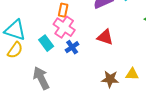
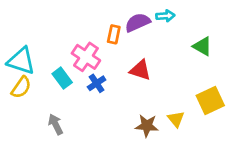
orange rectangle: (63, 10) -> (114, 34), moved
yellow triangle: (132, 74) -> (176, 119), turned 48
gray arrow: (41, 78) -> (56, 124), size x0.7

